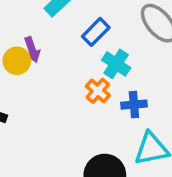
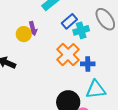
cyan cross: (116, 64) -> (81, 30), moved, turned 35
orange cross: (98, 91) -> (68, 55), size x1.6

